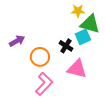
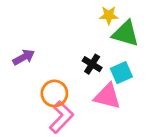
cyan square: (83, 37) -> (121, 73), moved
orange circle: (40, 57) -> (54, 93), moved

